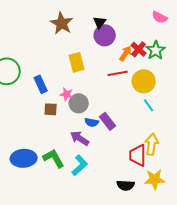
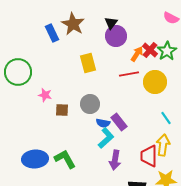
blue rectangle: (41, 84) -> (52, 33), moved
pink star: (67, 94) -> (45, 95), moved
cyan line: (149, 105) -> (166, 118), moved
purple arrow: (80, 138) -> (115, 160), moved, turned -114
cyan L-shape: (80, 165) -> (106, 138), moved

